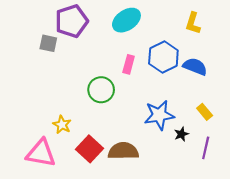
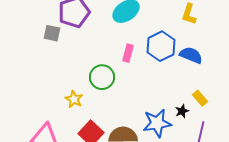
blue star: (159, 115) -> (157, 123), moved
yellow star: (62, 125) -> (74, 99), moved
black star: (181, 134) -> (182, 111), moved

